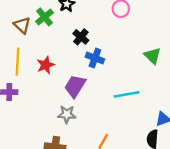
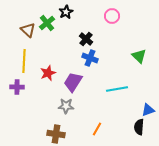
black cross: (81, 37) -> (86, 39), moved
red star: (46, 65) -> (48, 73), moved

